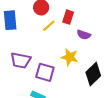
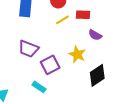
red rectangle: (68, 17) -> (83, 15), turned 64
purple square: (45, 72) -> (50, 65), turned 36

